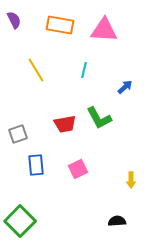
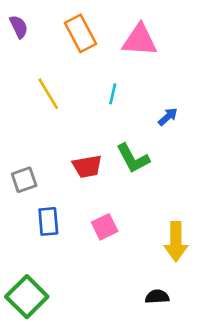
orange rectangle: (60, 25) -> (81, 33), turned 52
yellow arrow: (131, 180) -> (176, 242), size x1.8

